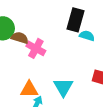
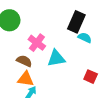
brown semicircle: (20, 38) -> (24, 61), moved
cyan triangle: (63, 87) -> (56, 58), moved, turned 42

